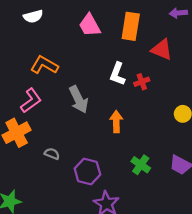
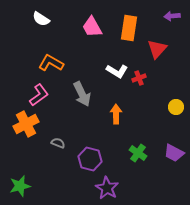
white semicircle: (33, 16) -> (41, 19), turned 48
red triangle: (162, 50) -> (157, 49), turned 50
white L-shape: (117, 74) -> (117, 71), turned -80

